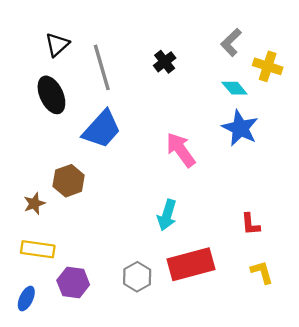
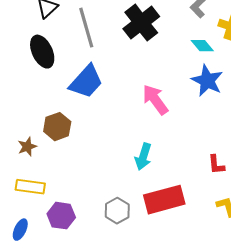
black cross: (165, 62) -> (141, 23), size x1.8

